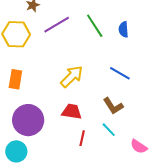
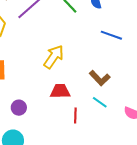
blue line: (120, 73) -> (111, 35), moved
purple circle: (28, 120) -> (19, 108), size x0.5

